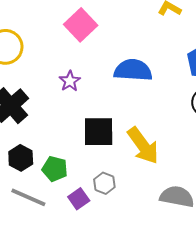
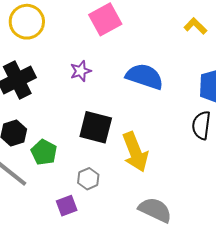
purple square: (79, 199) -> (67, 206), moved

